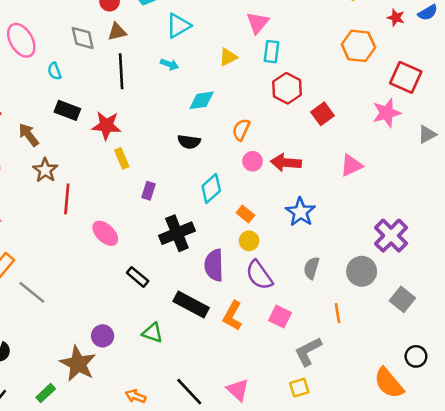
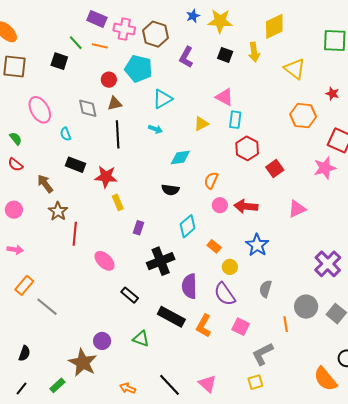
pink triangle: (258, 23) -> (224, 97), turned -42
yellow circle: (249, 241) -> (230, 267), moved
gray circle: (362, 271) -> (306, 307), moved

